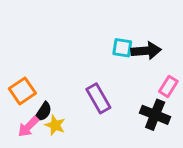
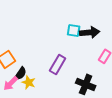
purple rectangle: (98, 98) -> (58, 64), turned 60
black cross: (155, 115) -> (86, 84), moved

